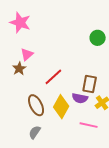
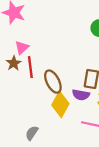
red line: (53, 77) -> (30, 67), moved, turned -54
brown ellipse: (36, 105) -> (53, 82), moved

